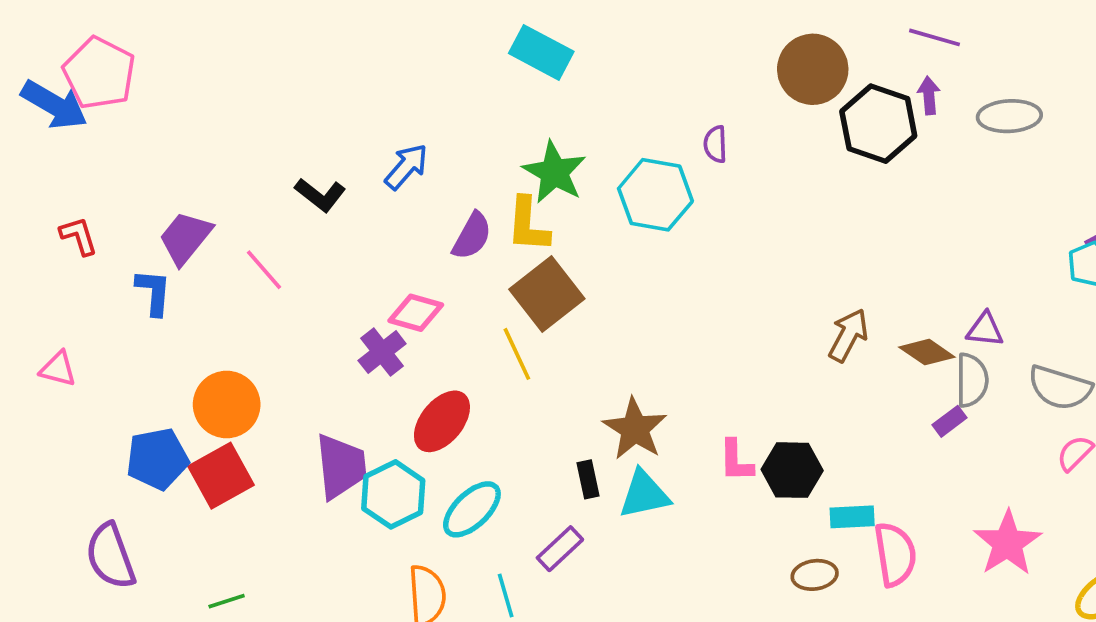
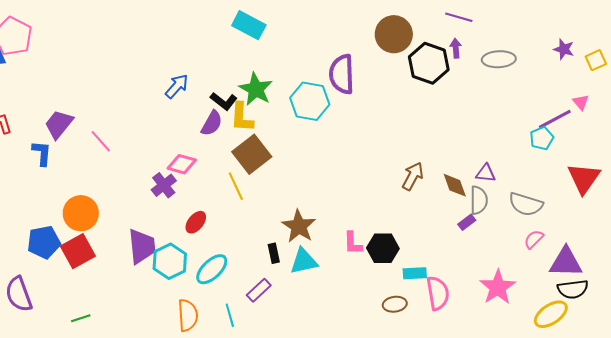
purple semicircle: (715, 144) -> (342, 74), size x2.0
black L-shape: (320, 195) -> (224, 101), moved
brown diamond: (927, 352) -> (455, 185), turned 36
red ellipse: (442, 421) -> (196, 222), size x0.7

